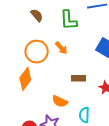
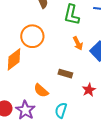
orange arrow: (61, 48) -> (78, 43), moved

